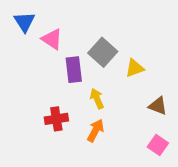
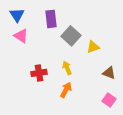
pink triangle: (52, 39) -> (21, 36), moved
purple rectangle: (74, 70) -> (51, 19), moved
red cross: (56, 119) -> (39, 73), moved

